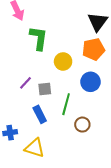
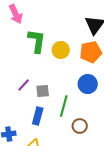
yellow circle: (63, 61) -> (61, 50), moved
blue rectangle: (40, 114) -> (38, 116), turned 42

